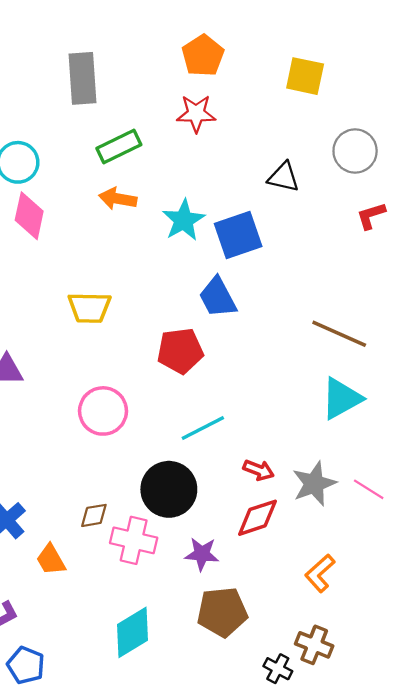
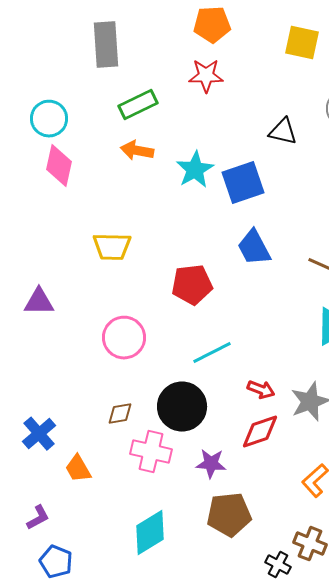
orange pentagon: (203, 56) -> (212, 25), turned 30
blue trapezoid: (218, 297) -> (254, 248), moved
brown diamond: (94, 515) -> (120, 414), moved

